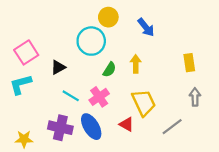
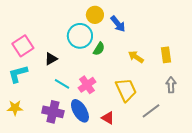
blue arrow: (146, 27) -> (118, 24), moved
yellow arrow: (136, 64) -> (136, 57), moved, turned -56
green semicircle: (109, 70) -> (99, 49), moved
red triangle: (127, 124) -> (108, 118), moved
yellow star: (24, 139) -> (15, 108), moved

